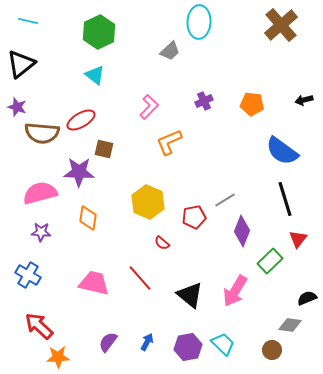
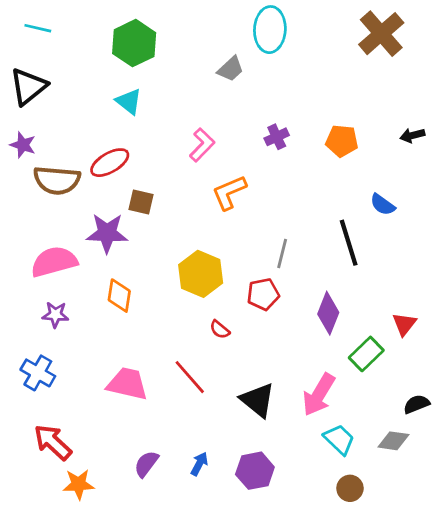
blue semicircle: (282, 151) -> (383, 205), size x0.6
black line: (285, 199) -> (349, 243), moved
gray line: (225, 200) -> (282, 254), moved, turned -45
cyan trapezoid: (223, 344) -> (339, 439), moved
brown circle: (272, 350) -> (350, 488), moved

